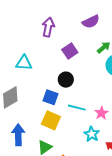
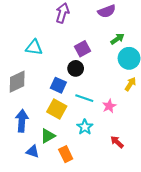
purple square: (70, 51) -> (83, 49), moved
cyan star: (92, 134) -> (85, 127), moved

